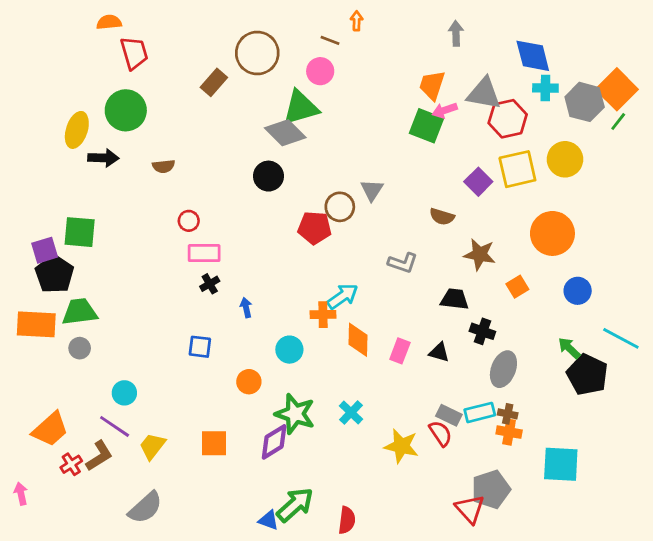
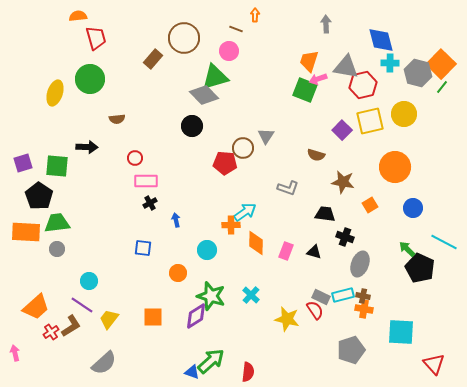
black arrow: (103, 158) -> (87, 147), moved
purple square: (45, 250) -> (23, 163), moved
red triangle: (470, 509) -> (434, 364), moved

